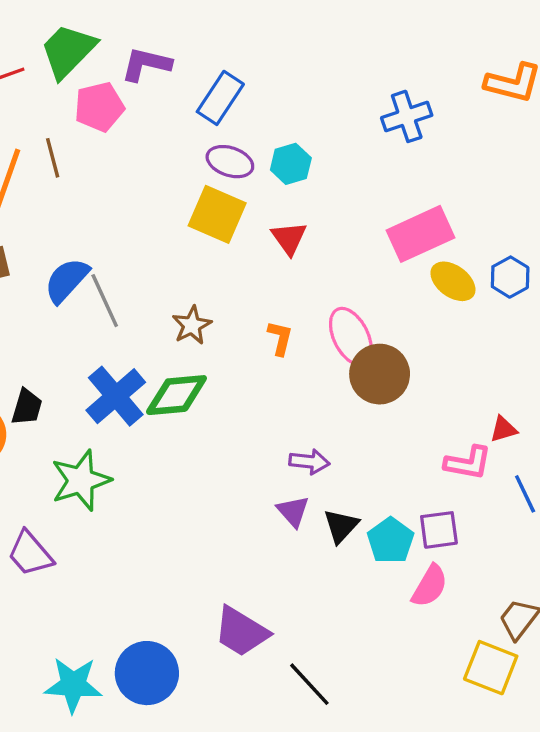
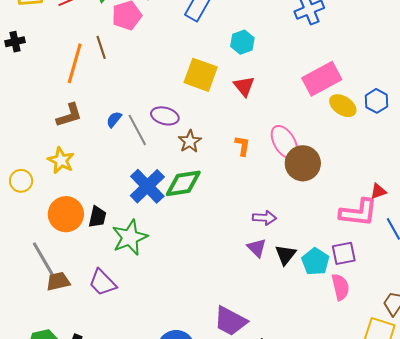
purple ellipse: (230, 162) -> (165, 116), moved
blue semicircle: (67, 280) -> (114, 119), size x0.6
black trapezoid: (27, 407) -> (97, 217), moved
pink L-shape: (468, 463) -> (358, 213), size x1.4
pink semicircle: (430, 586) -> (340, 287), turned -40

